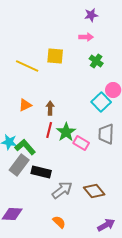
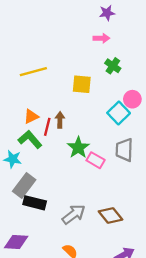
yellow square: (55, 56) -> (82, 84), moved
yellow line: (27, 66) -> (33, 72), turned -40
red line: (49, 130) -> (47, 127), moved
green L-shape: (25, 147) -> (30, 139), moved
black rectangle: (41, 172) -> (35, 203), moved

